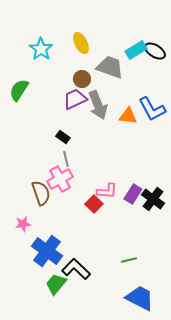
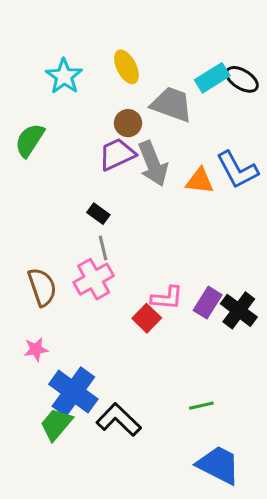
brown semicircle: (41, 193) -> (42, 287), moved
green trapezoid: (56, 284) -> (56, 424), moved

